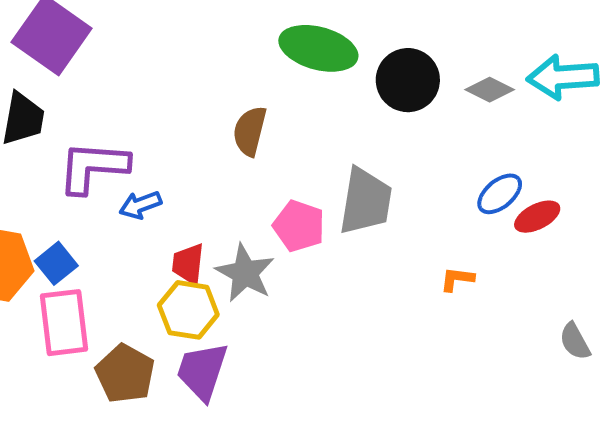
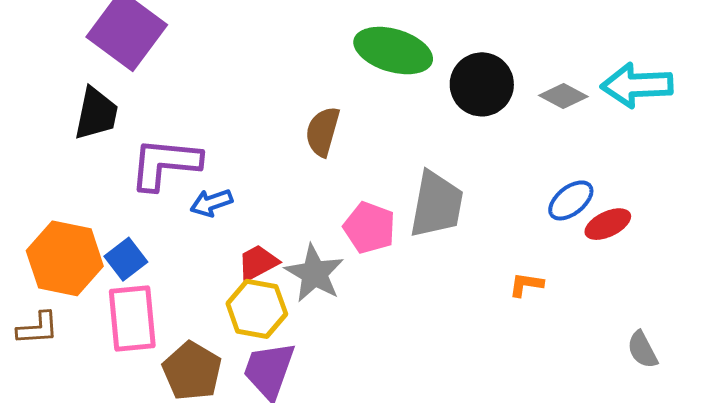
red trapezoid: (188, 264) -> (258, 263), turned 54

